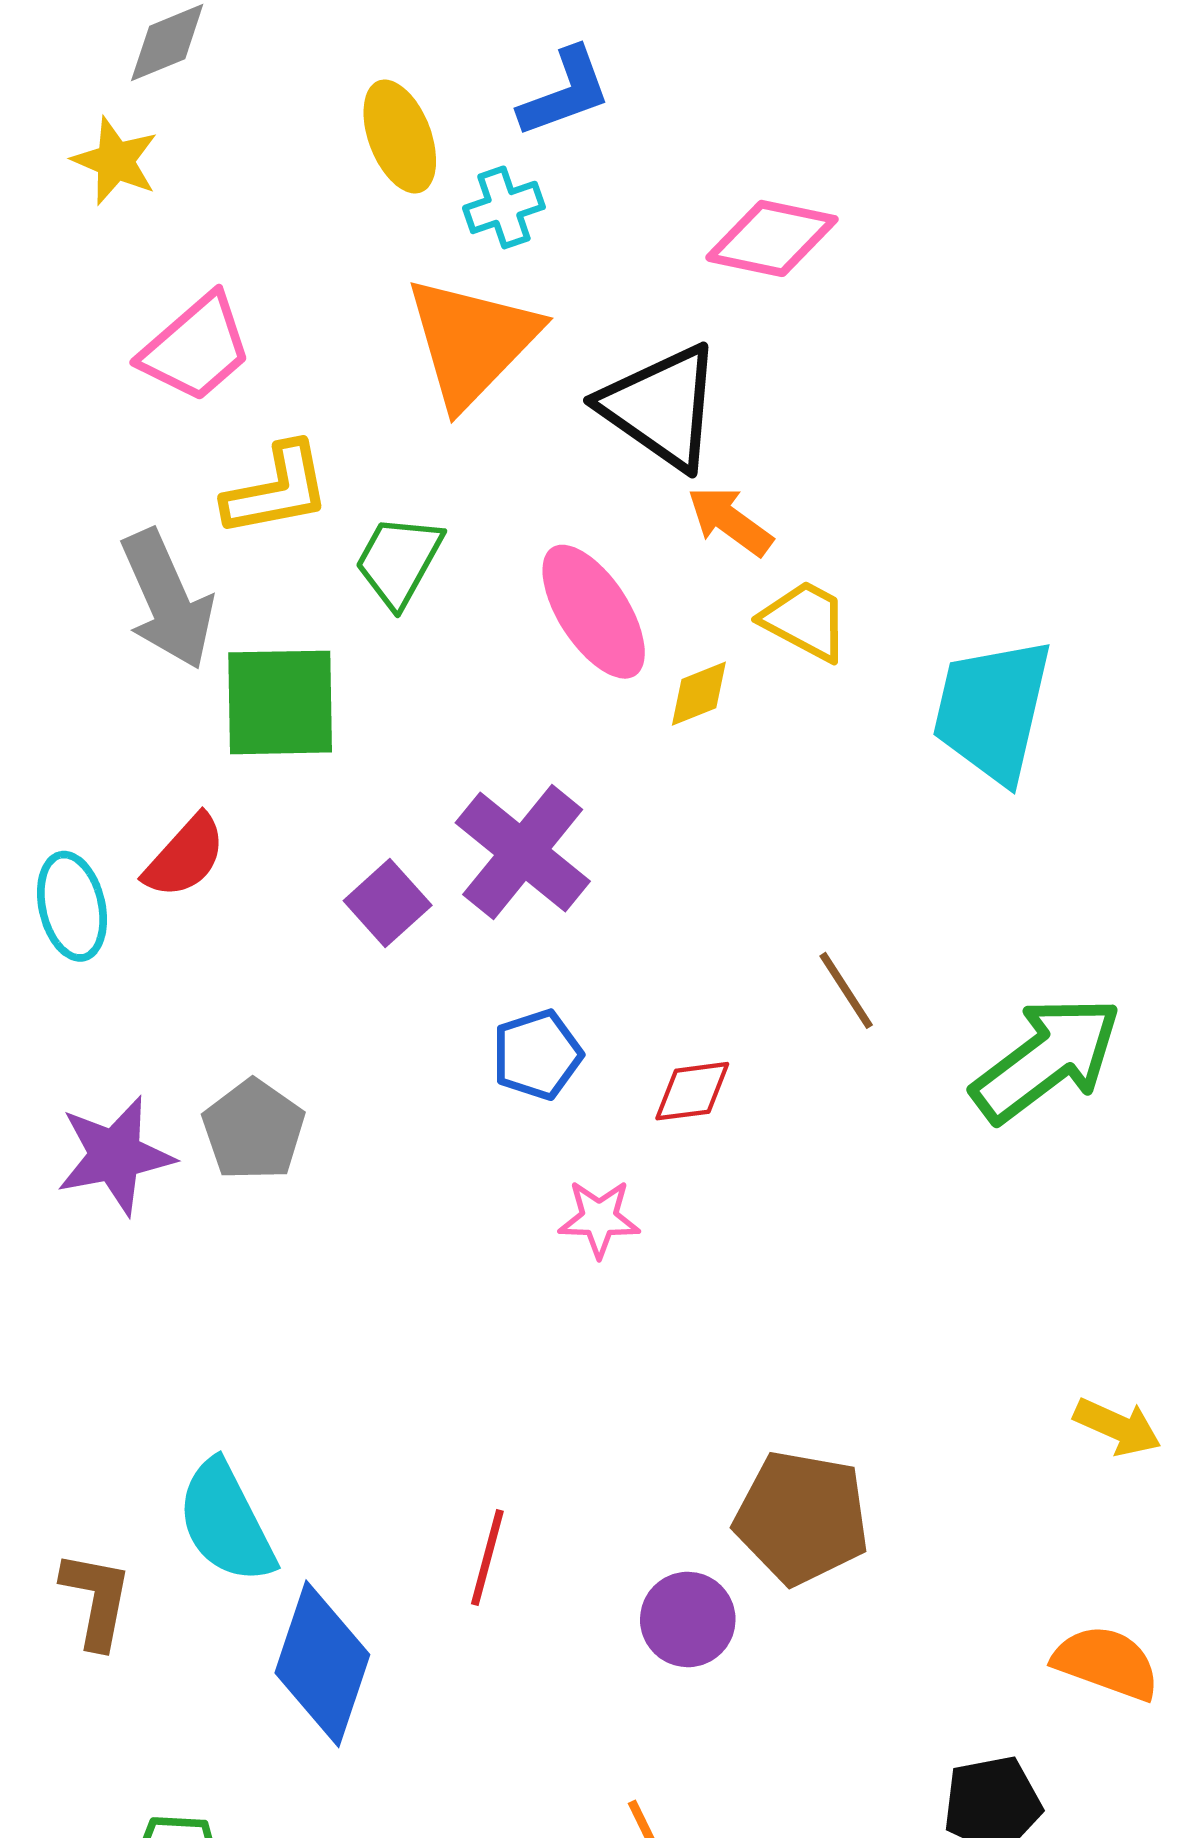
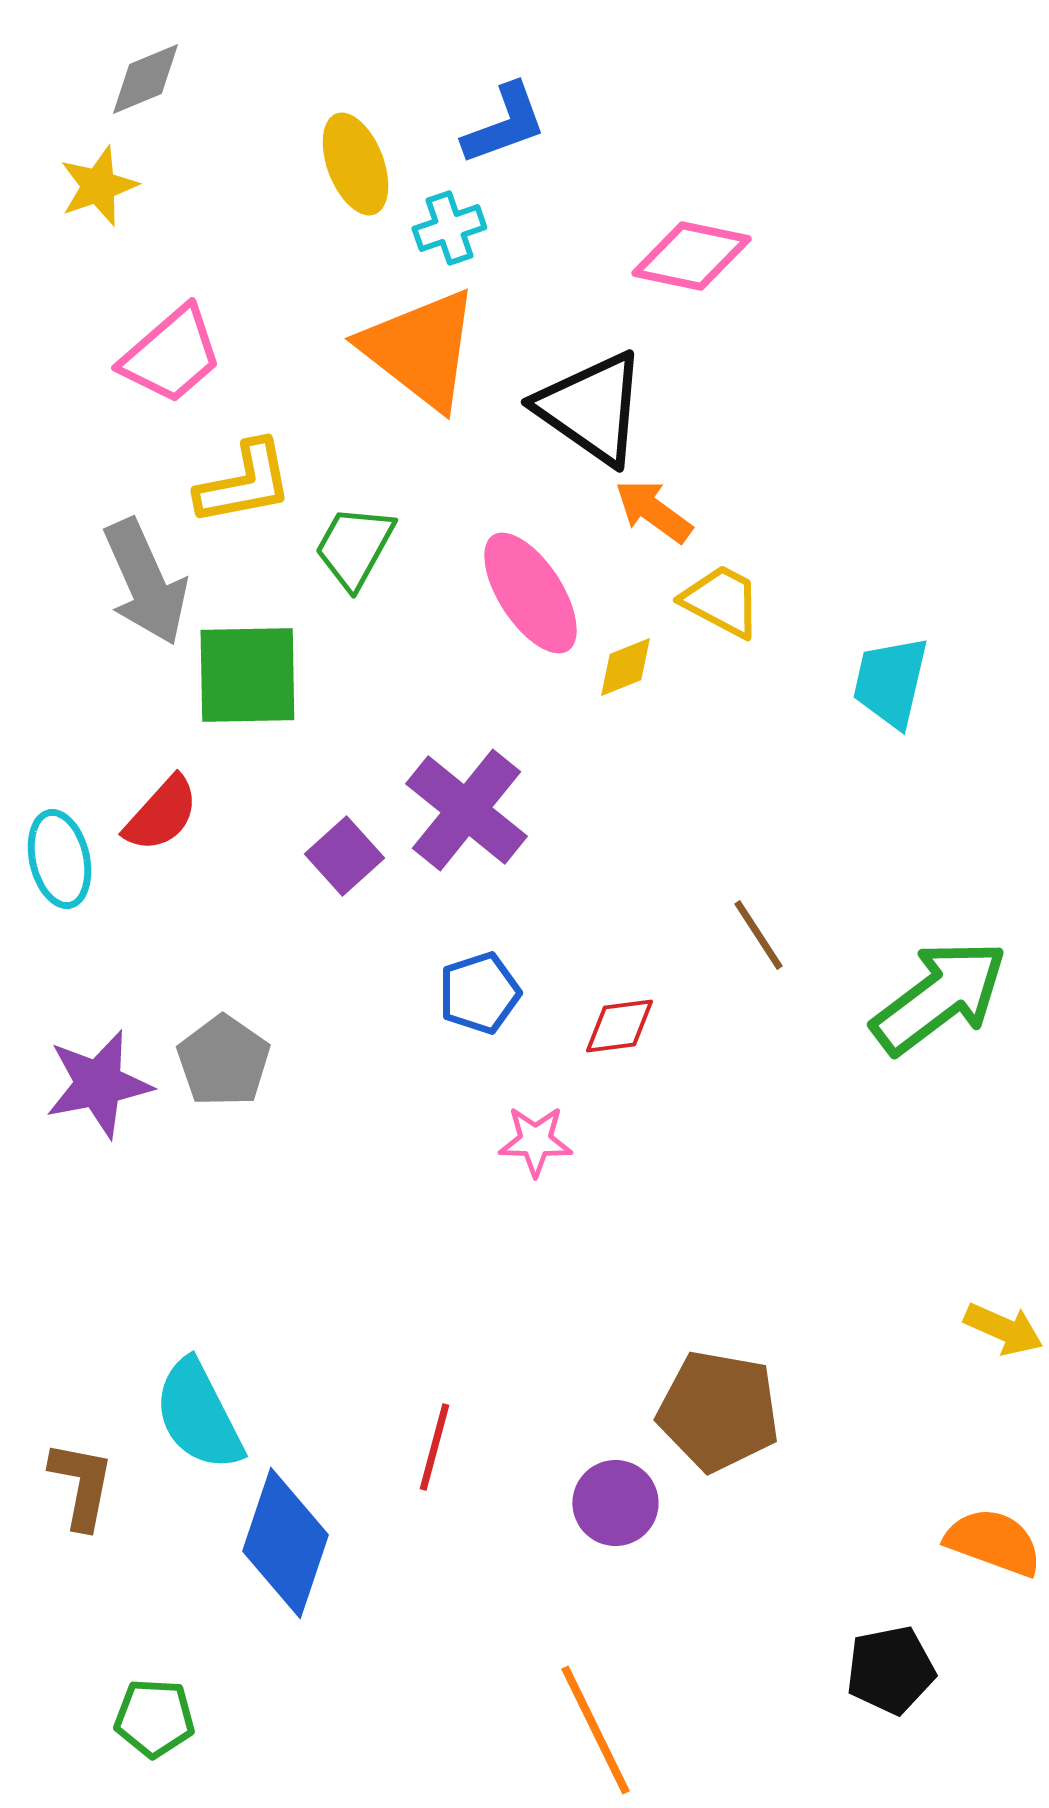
yellow star: (115, 161) -> (98, 186), turned 30
orange triangle: (472, 341) -> (420, 349), turned -36
cyan trapezoid: (992, 710) -> (890, 682), size x0.7

